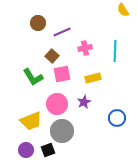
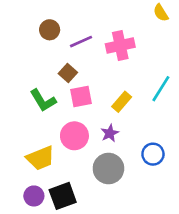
pink cross: (85, 48) -> (120, 46), moved, size x1.5
cyan line: (115, 51) -> (161, 89), moved, turned 30
yellow rectangle: (93, 78) -> (122, 102), turned -35
gray circle: (62, 131) -> (108, 168), moved
black square: (48, 150) -> (63, 196), size x1.5

